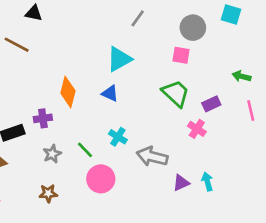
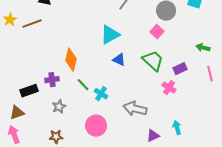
brown line: (17, 45) -> (32, 24), turned -48
pink square: (181, 55) -> (157, 32), turned 32
blue triangle: (110, 93) -> (119, 60), moved
cyan cross: (118, 137) -> (101, 94), moved
green line: (85, 150) -> (83, 85), moved
purple triangle: (181, 183) -> (153, 136), moved

